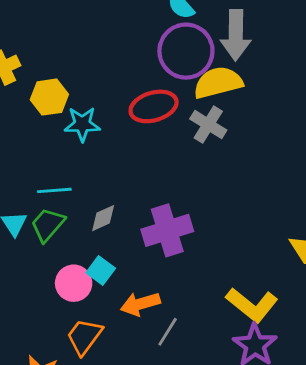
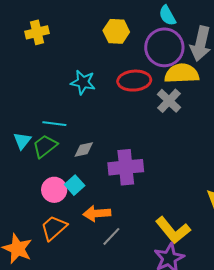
yellow hexagon: (49, 97) -> (116, 31), moved

